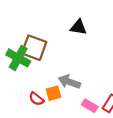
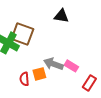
red semicircle: (36, 99) -> (24, 79), turned 48
pink rectangle: (90, 106) -> (71, 66), moved

